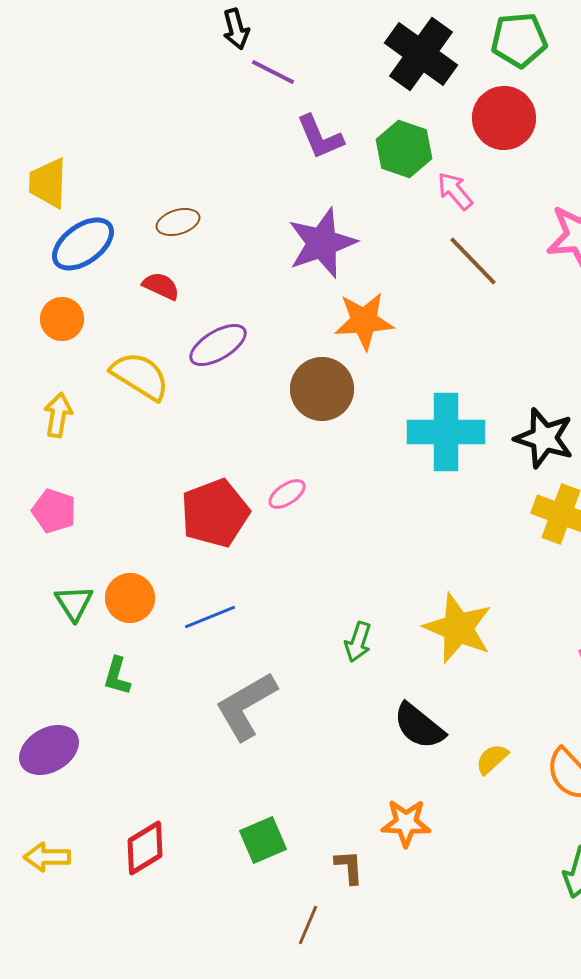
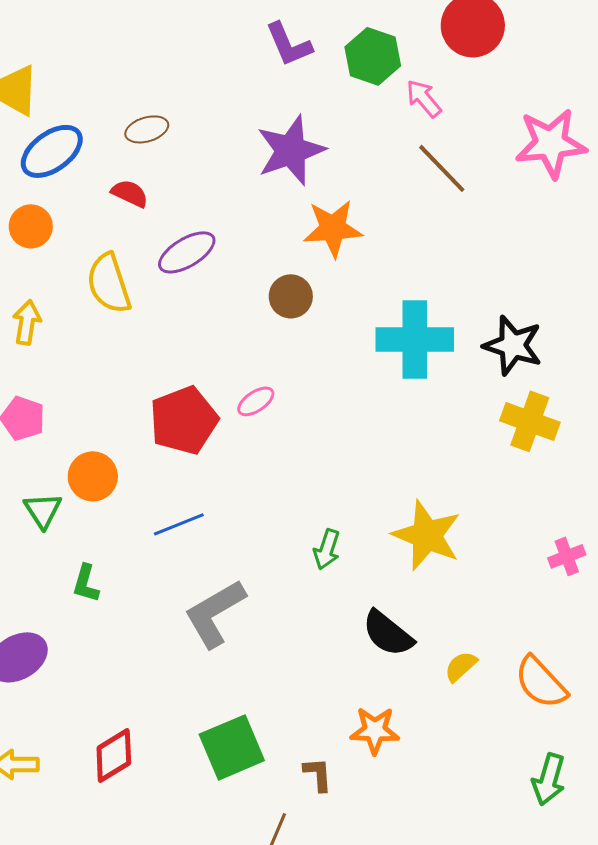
yellow semicircle: (140, 376) -> (109, 283), turned -140
brown circle: (322, 389) -> (291, 296), size x0.7
orange circle: (130, 598) -> (93, 476), moved
green square: (263, 840) -> (232, 747), size x1.4

